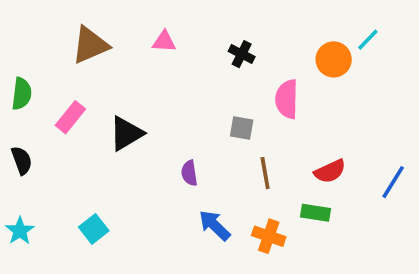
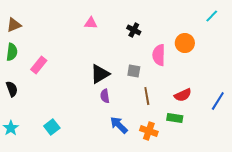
cyan line: (368, 40) -> (212, 16), moved
brown triangle: (90, 45) -> (14, 25), moved, size x0.7
orange circle: (334, 59) -> (185, 43), moved
black triangle: (126, 133) -> (100, 74), moved

